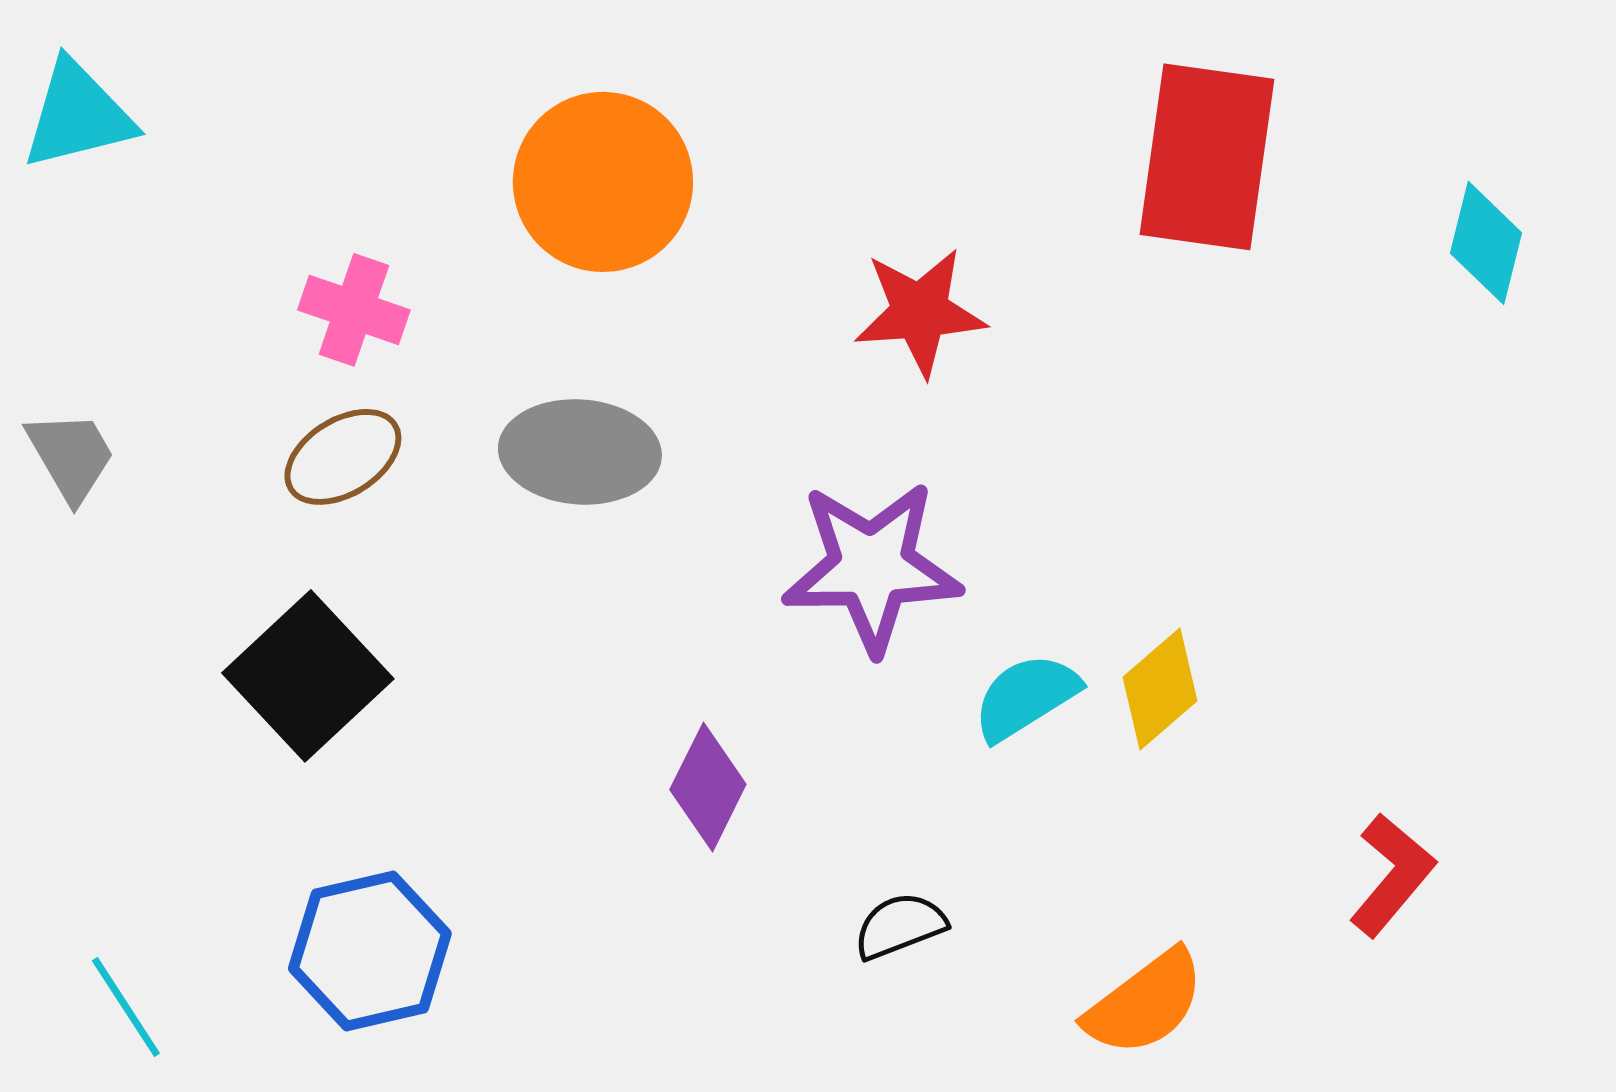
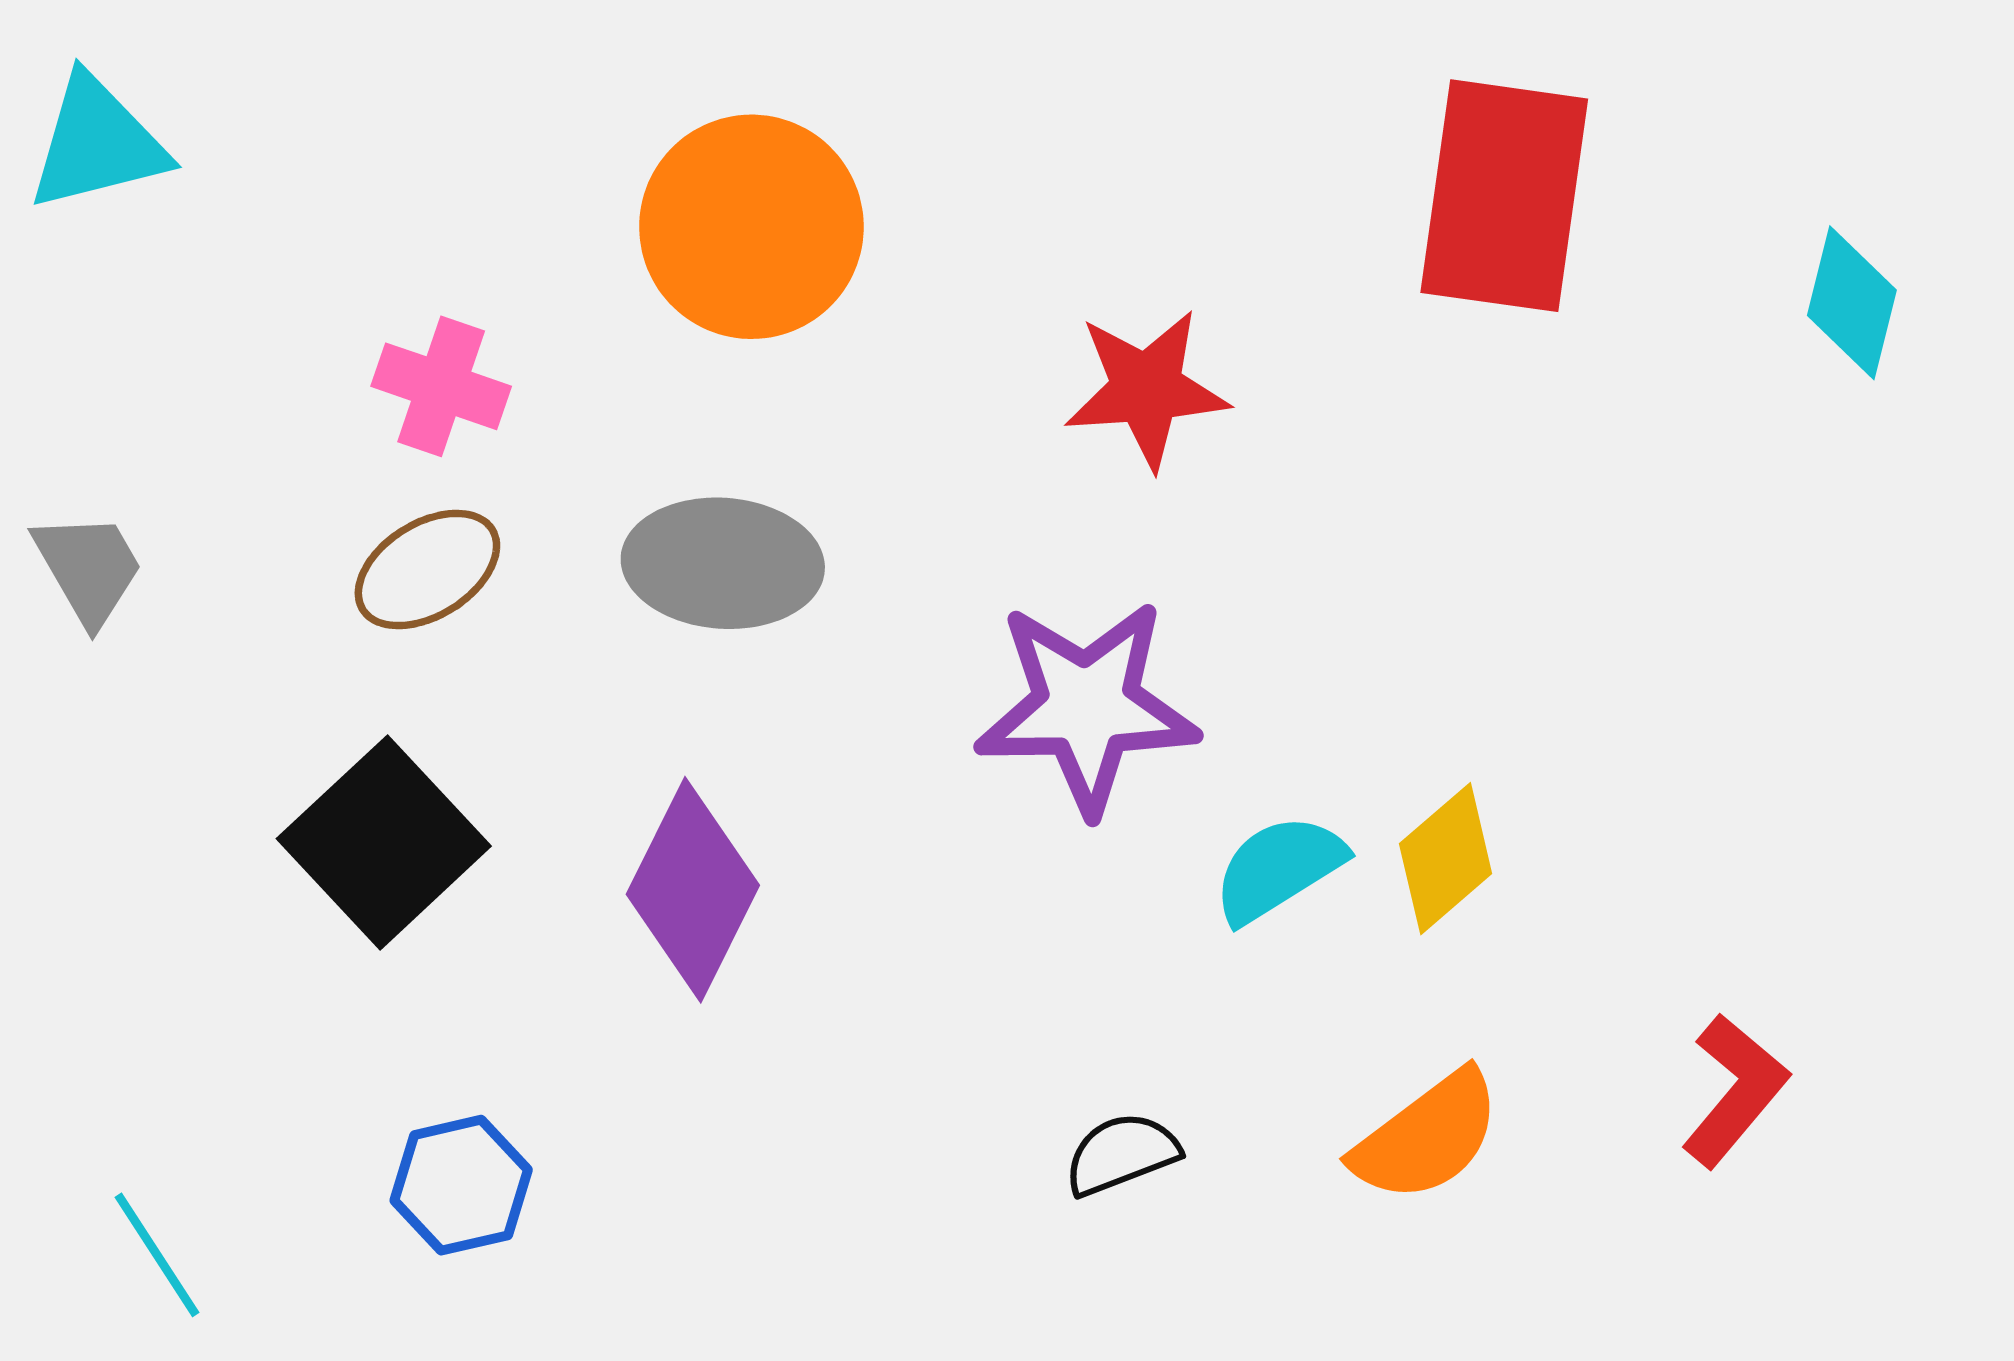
purple diamond: (708, 787) -> (693, 890), moved, size x1.4
blue hexagon: (370, 951) -> (461, 1185), size x0.7
orange semicircle: (1145, 1003) -> (1427, 1137), moved

